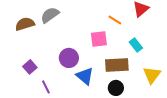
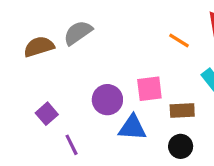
pink square: (99, 39) -> (149, 89), moved
brown rectangle: (117, 65) -> (182, 111), size x0.7
blue triangle: (85, 76) -> (132, 128), turned -36

